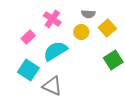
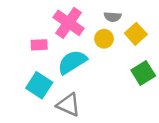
pink cross: (52, 19) -> (69, 23), size x1.4
pink rectangle: (28, 37) -> (39, 45), turned 40

